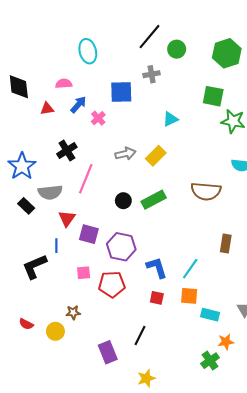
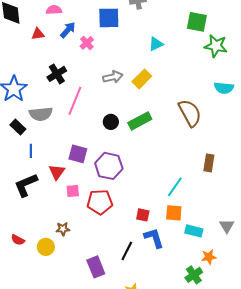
brown semicircle: (206, 191) -> (190, 113), turned -124
red triangle: (67, 218) -> (57, 172), moved
blue line: (56, 246) -> (31, 151), moved
blue L-shape: (157, 268) -> (154, 238), moved

